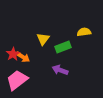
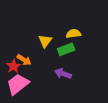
yellow semicircle: (84, 32) -> (73, 34), moved
red star: (13, 54) -> (14, 66), moved

